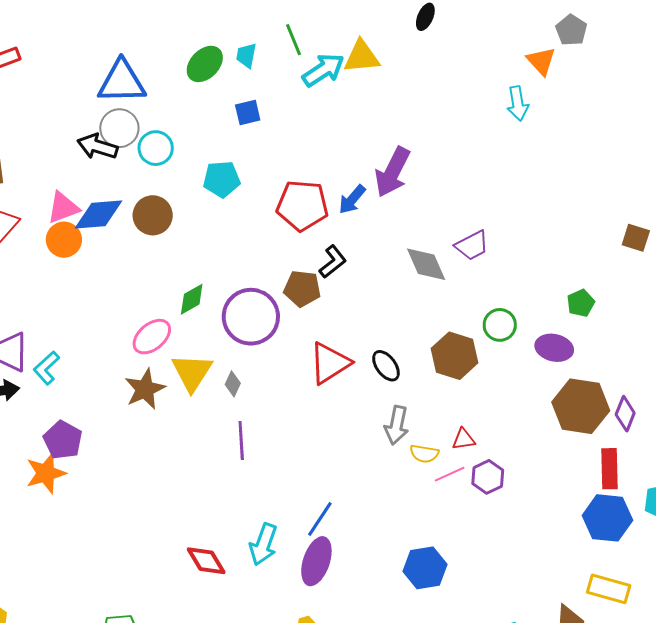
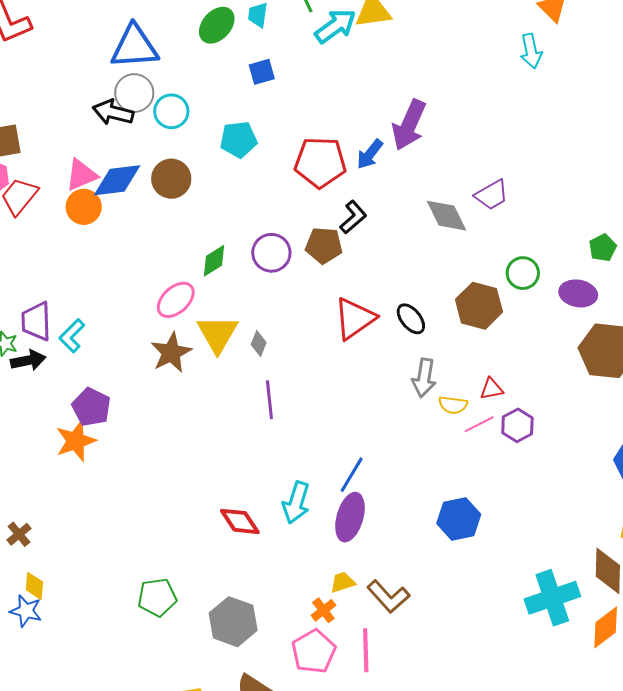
purple circle: (251, 317) -> (271, 253), moved, size x0.7

